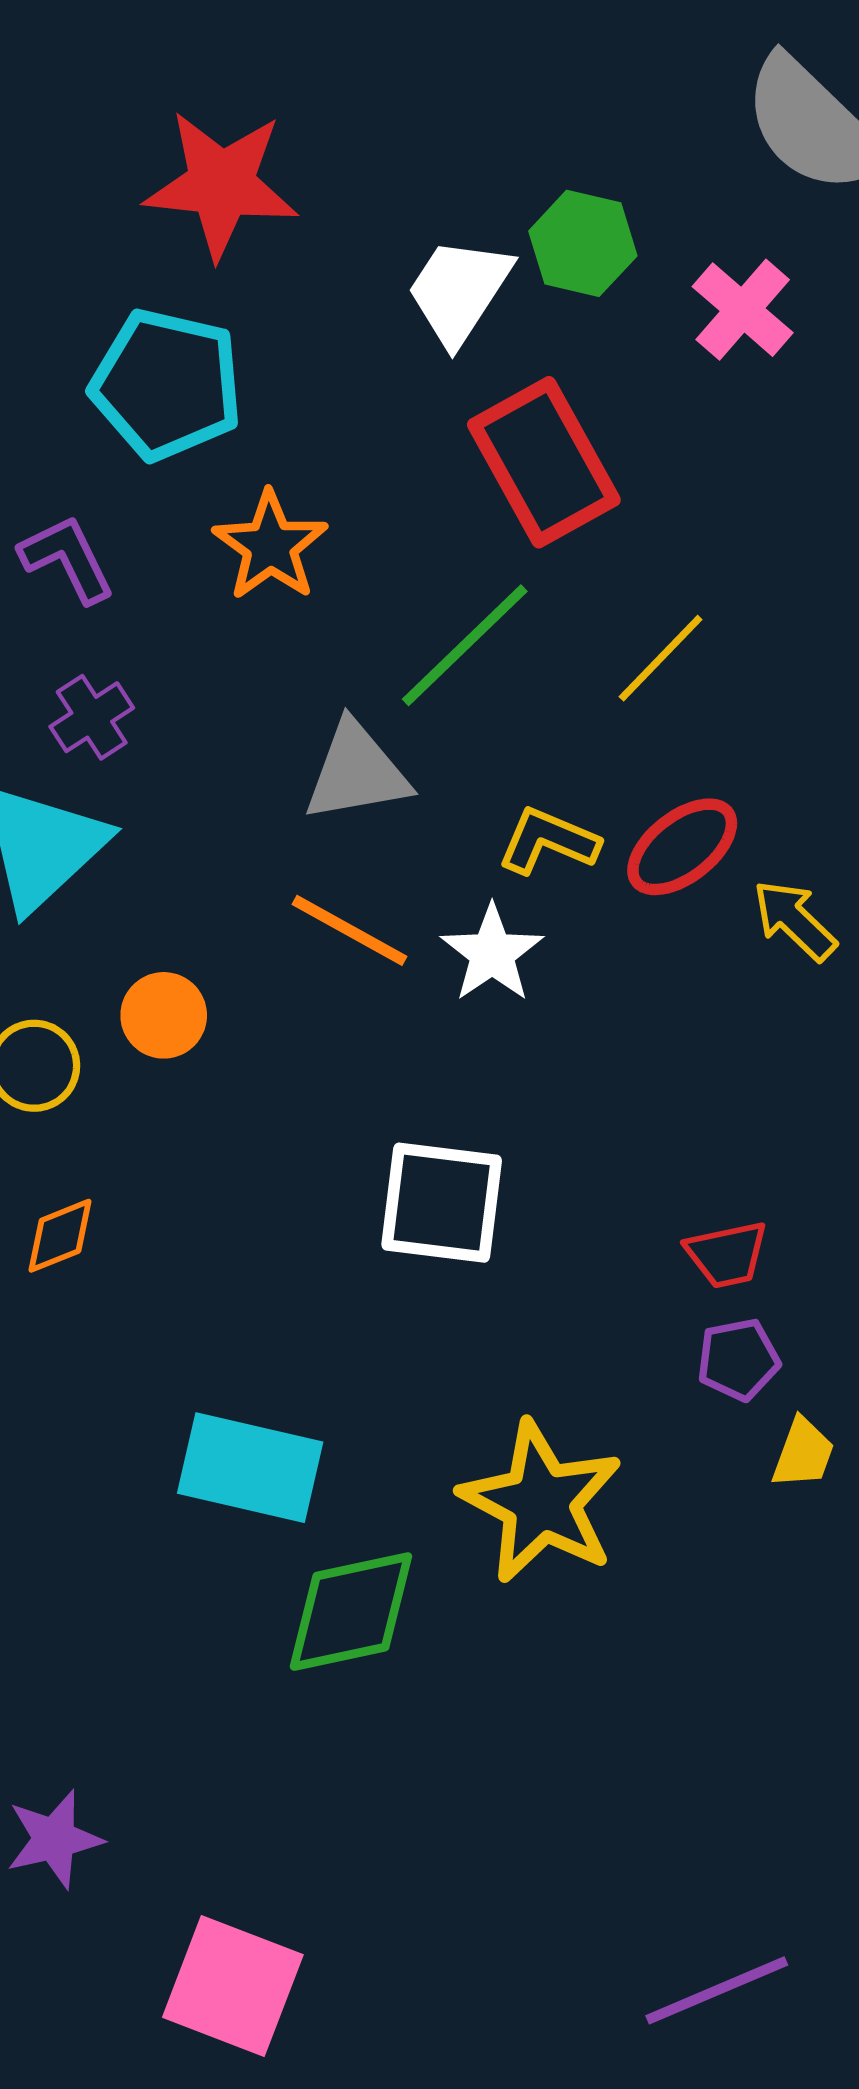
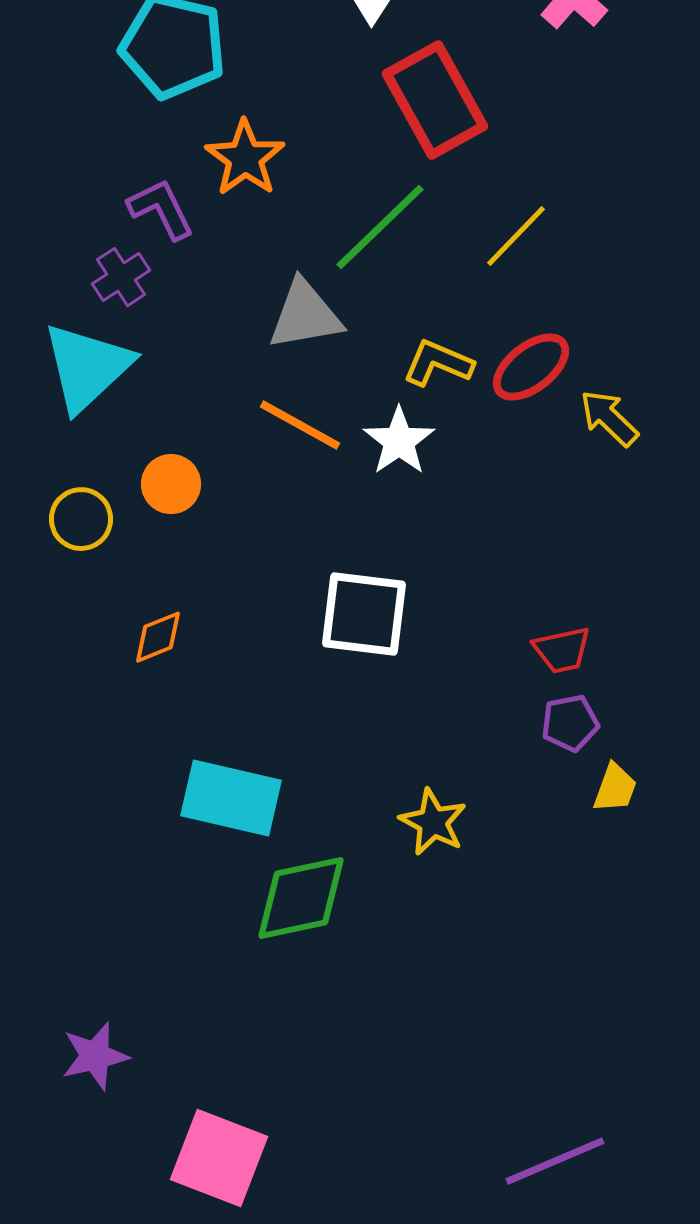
purple L-shape: (67, 559) -> (161, 209), moved
orange diamond: (60, 1236) -> (158, 637), moved
yellow star: (541, 1502) -> (433, 822), size x0.6

